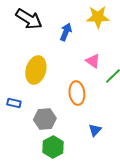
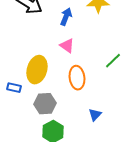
pink triangle: (93, 61) -> (67, 46), moved
yellow ellipse: (36, 70) -> (37, 70), moved

